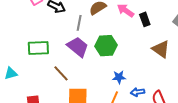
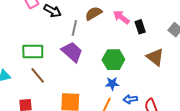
green hexagon: (106, 46) -> (113, 60), moved
brown line: (61, 73) -> (38, 75), moved

